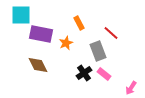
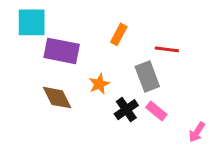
orange rectangle: (79, 23) -> (119, 34), turned 56
red line: (111, 33) -> (167, 49), turned -35
orange star: (66, 43) -> (99, 84), moved

